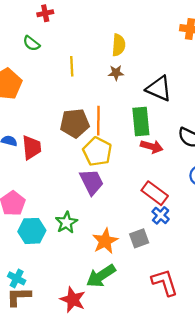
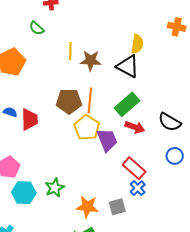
yellow semicircle: (119, 45) -> (137, 44), moved
brown star: (116, 73) -> (91, 61), moved, size x1.5
black triangle: (159, 89) -> (128, 66), moved
green rectangle: (141, 121) -> (127, 104), turned 50
purple trapezoid: (92, 182) -> (107, 140), moved
orange star: (105, 241) -> (87, 207), turned 30

